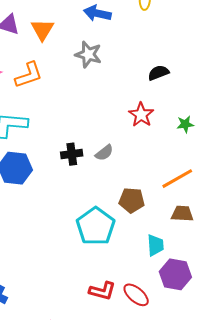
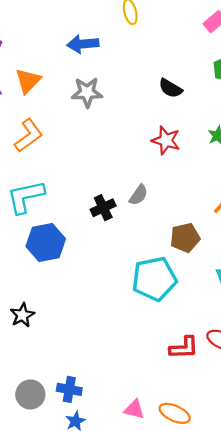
orange triangle: (42, 30) -> (28, 81), turned 30
black semicircle: (158, 73) -> (170, 88), turned -110
cyan pentagon: (96, 226) -> (154, 279), turned -30

